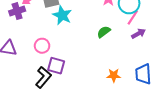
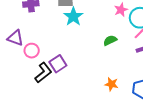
pink circle: (42, 46) -> (32, 51), moved
purple square: (56, 66) -> (58, 64), turned 30

